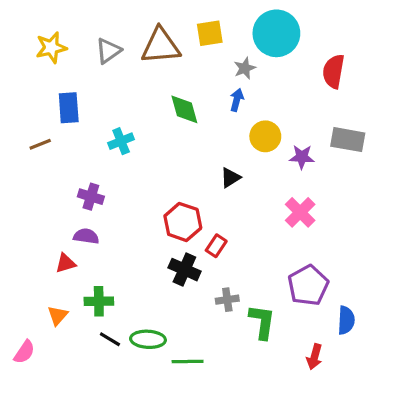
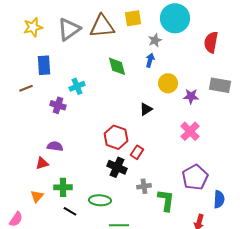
gray triangle: (108, 51) -> (69, 29), size x1.4
purple cross: (91, 197) -> (58, 105), moved
green ellipse: (148, 339) -> (100, 200), moved

